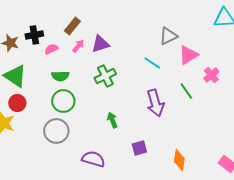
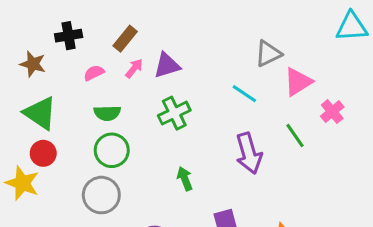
black cross: (34, 35) -> (69, 36), moved

